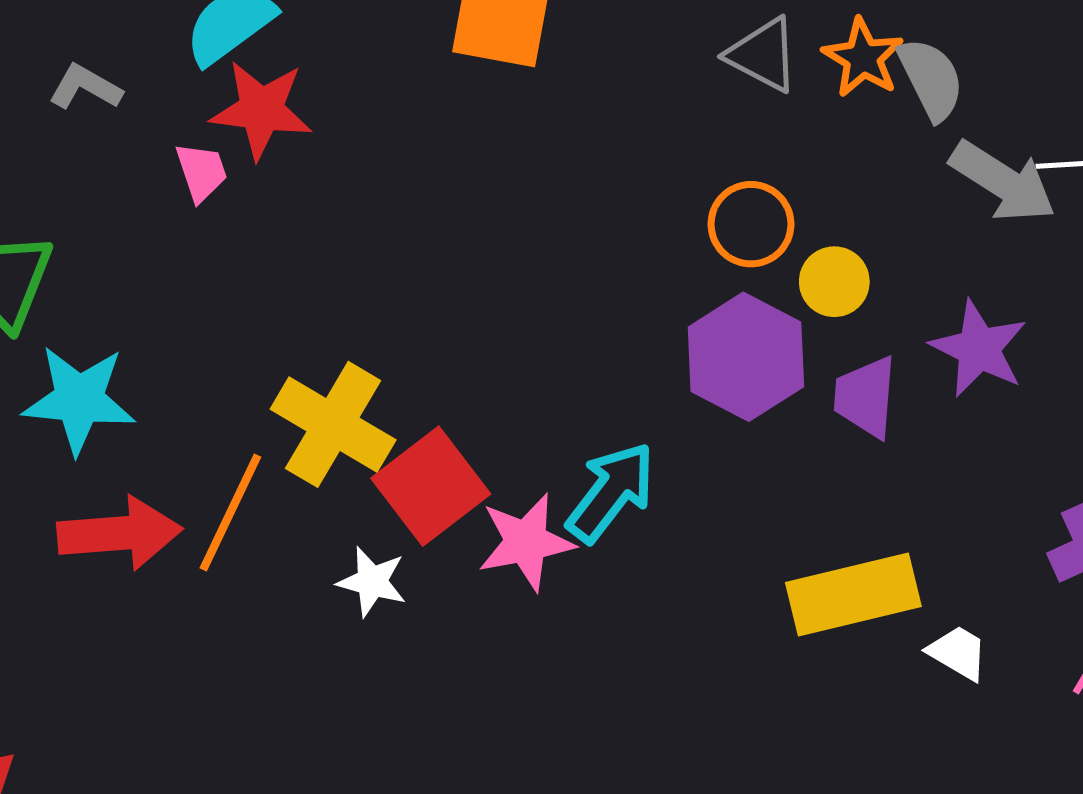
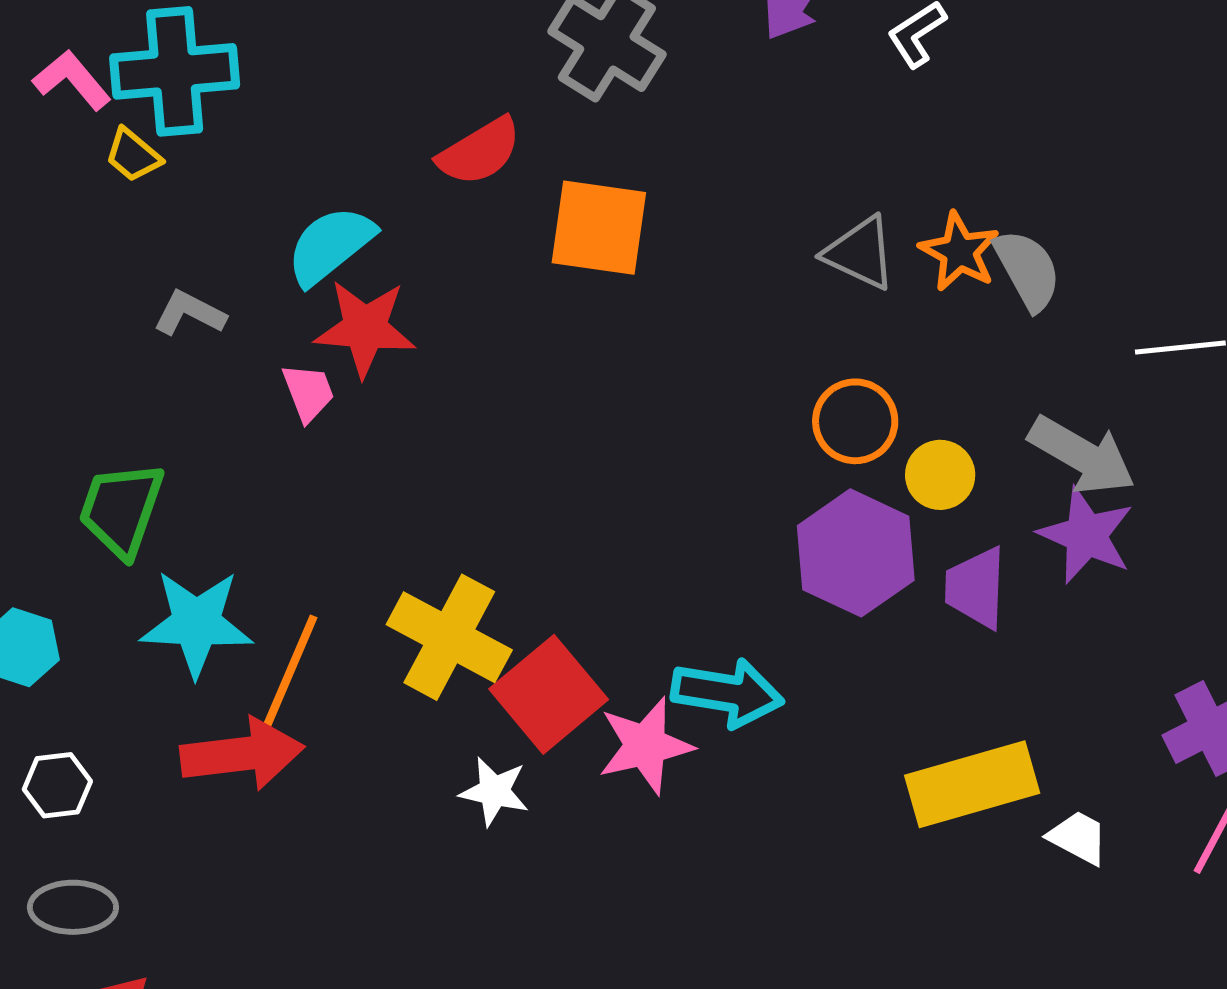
gray arrow: (1003, 182) -> (1082, 455), moved
cyan arrow: (611, 492) -> (727, 693), turned 64
orange line: (230, 513) -> (289, 674), moved

